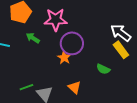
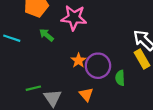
purple circle: (72, 43) -> (98, 66), moved
green semicircle: (103, 69) -> (120, 78), turned 56

